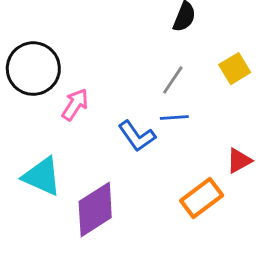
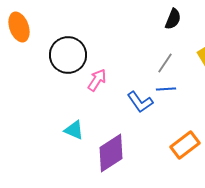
cyan triangle: (42, 176) -> (74, 130), size x0.7

